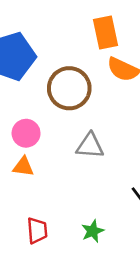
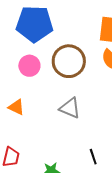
pink circle: (26, 133) -> (29, 66), moved

